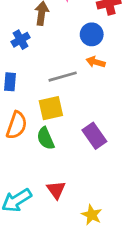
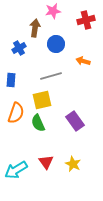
blue circle: (92, 34) -> (56, 44), moved
orange arrow: (96, 62) -> (83, 61), moved
yellow star: (92, 215) -> (73, 164), moved

